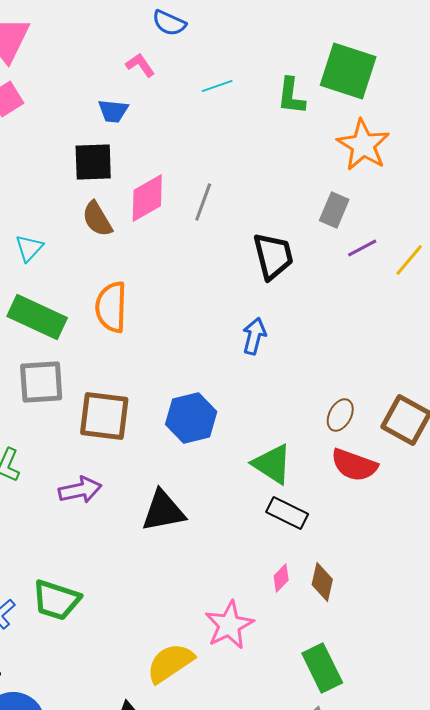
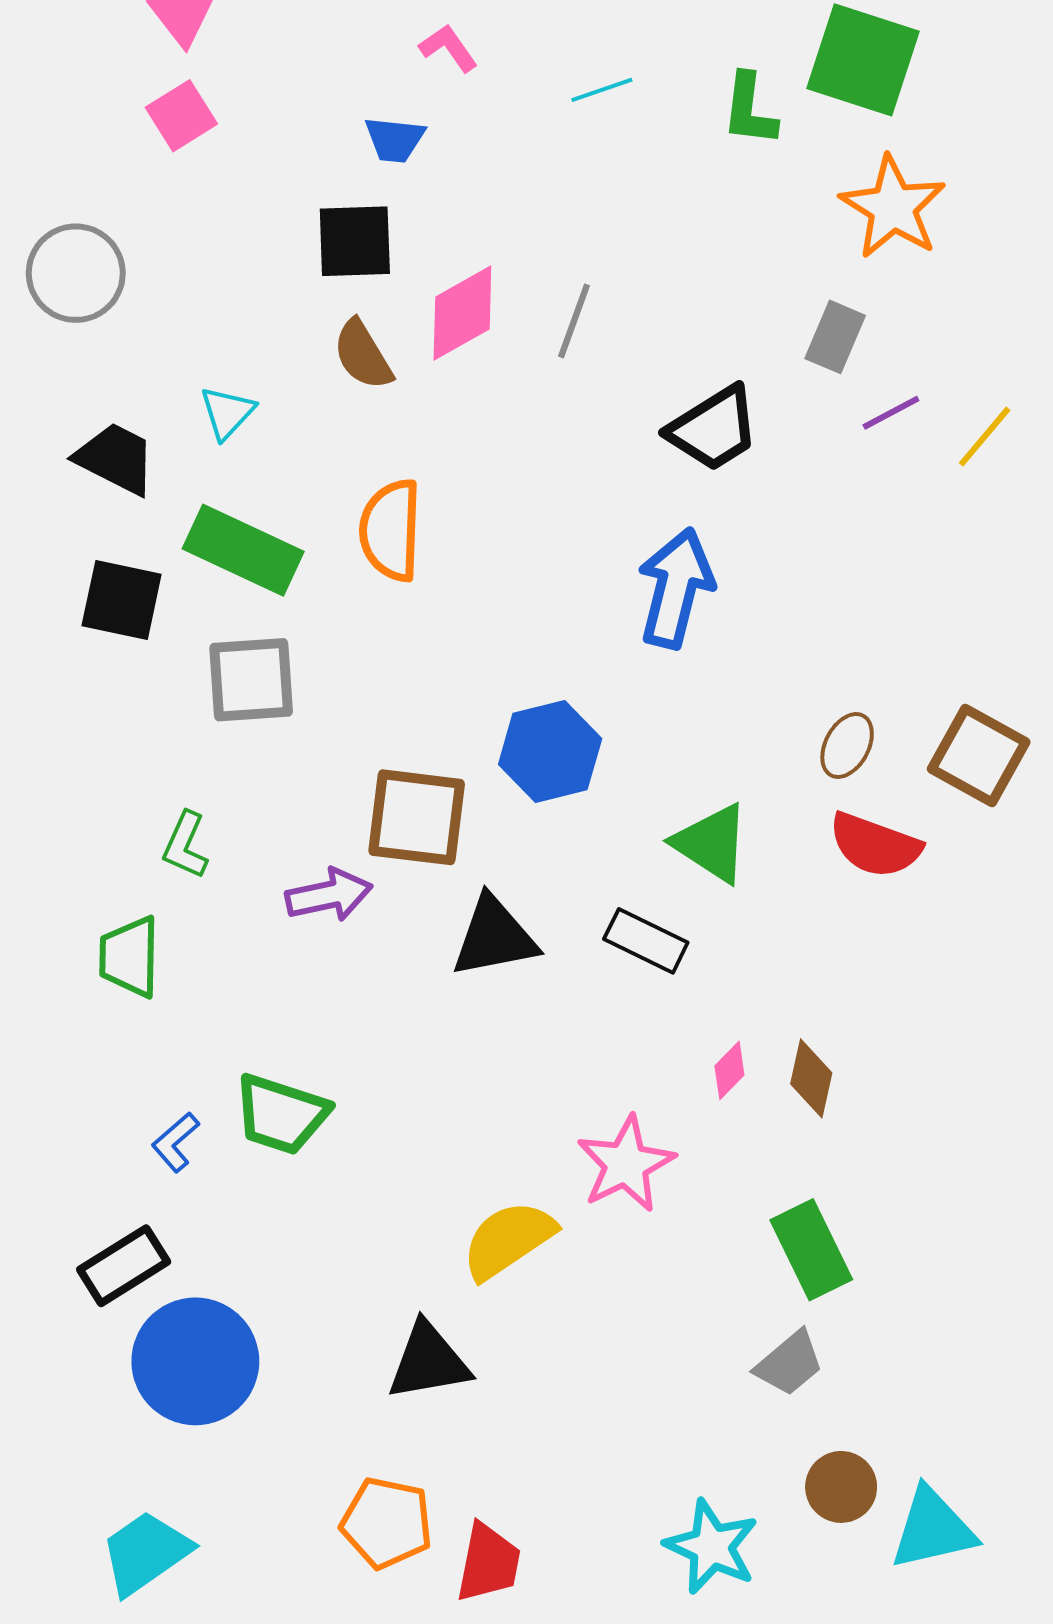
black trapezoid: (273, 256) -> (714, 429), turned 72
blue arrow: (254, 336) -> (676, 588), size x1.6
brown square: (104, 416) -> (417, 817), moved
black rectangle: (287, 513) -> (646, 941), moved

